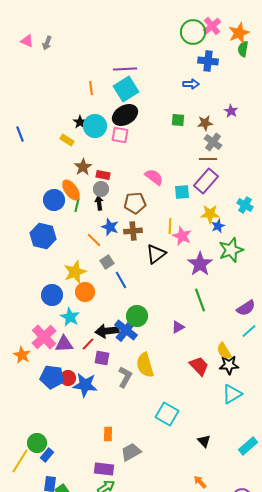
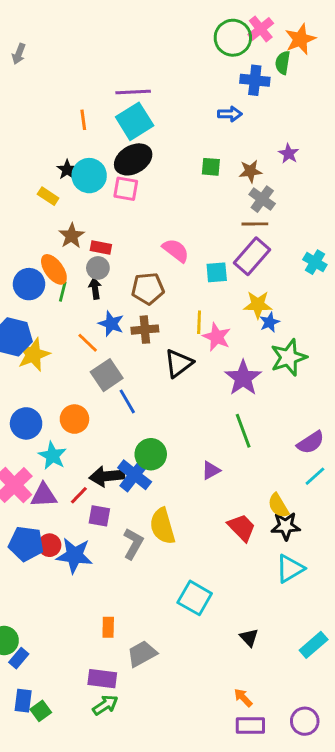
green semicircle: (243, 49) -> (283, 63), moved
cyan cross: (245, 205) -> (315, 262), moved
gray square: (107, 262) -> (107, 375), size x1.5
yellow star: (75, 272) -> (33, 354), moved

